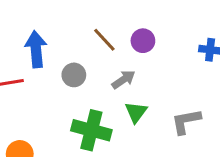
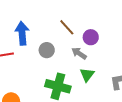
purple circle: (143, 41) -> (91, 37), moved
gray arrow: (124, 79) -> (79, 53), turned -112

